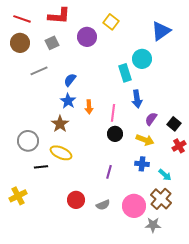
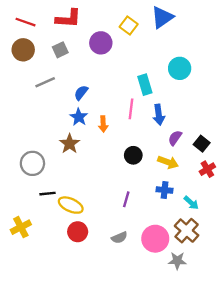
blue triangle: (161, 31) -> (162, 17), moved
cyan circle: (142, 59) -> (180, 68), moved
pink line: (113, 113) -> (131, 109), moved
yellow ellipse: (61, 153) -> (71, 205), moved
red circle: (76, 200) -> (78, 232), moved

